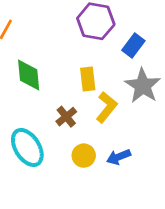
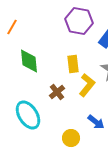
yellow circle: (84, 156) -> (71, 138), moved
blue arrow: (119, 157) -> (96, 122), turned -120

